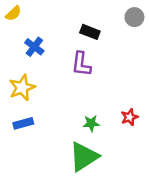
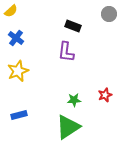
blue cross: (34, 47) -> (16, 38), moved
blue rectangle: (23, 123) -> (19, 115), moved

